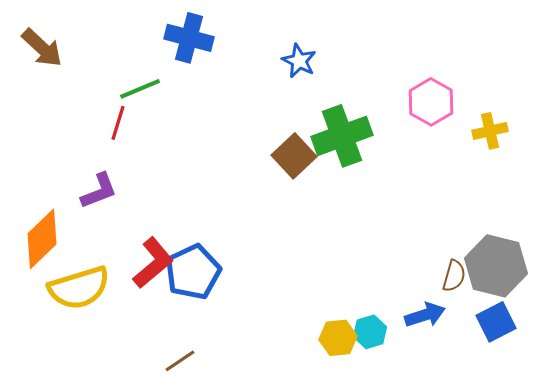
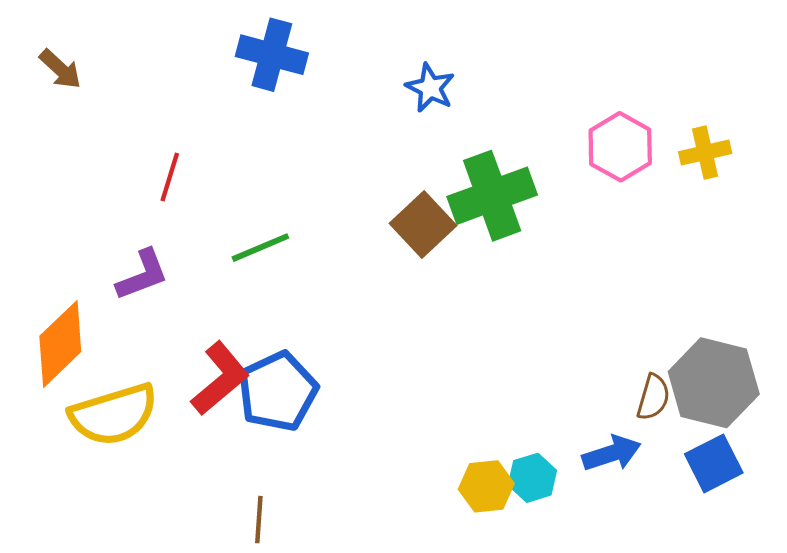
brown arrow: (42, 48) -> (60, 69), size x0.7
green line: (140, 89) -> (260, 248), moved
yellow cross: (490, 131) -> (705, 153), moved
brown line: (180, 361) -> (259, 520), turned -52

